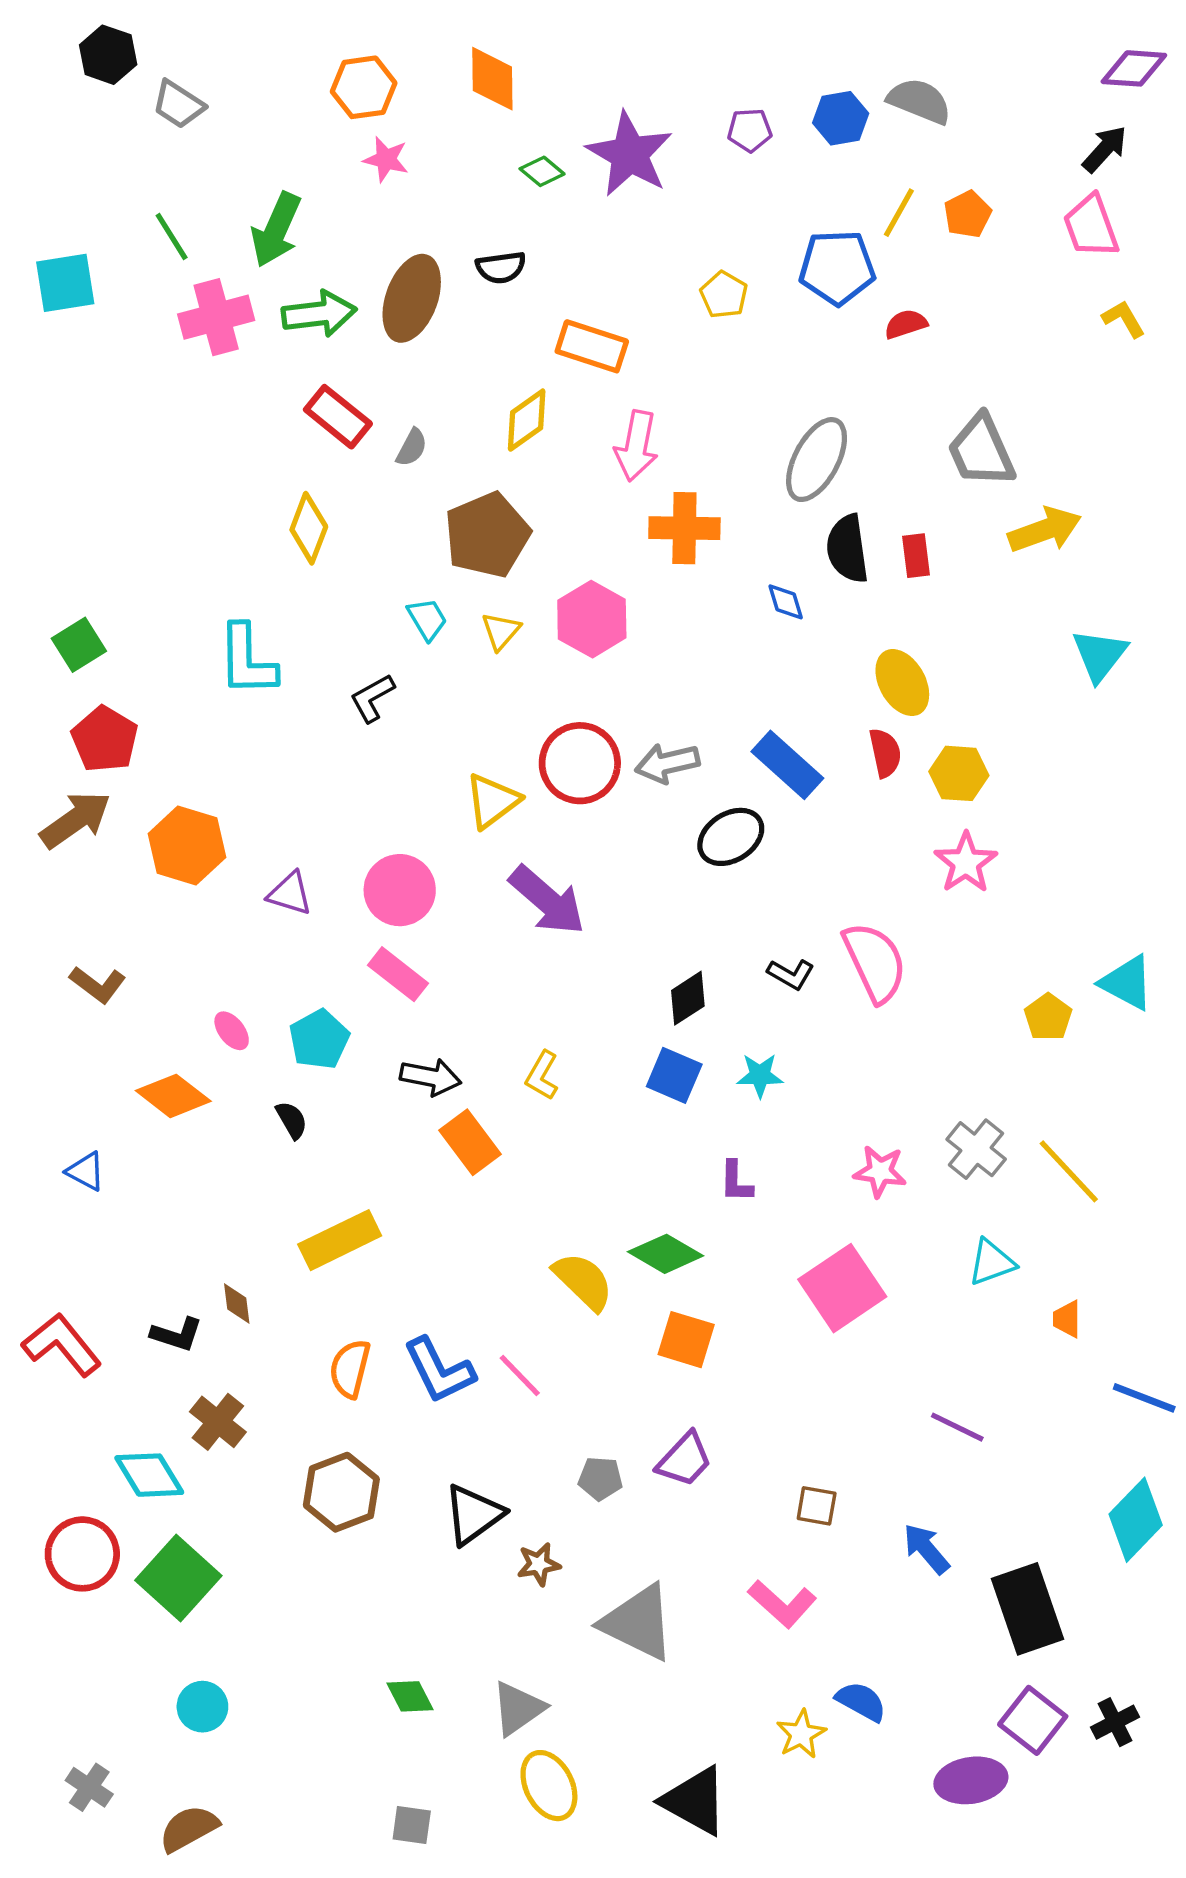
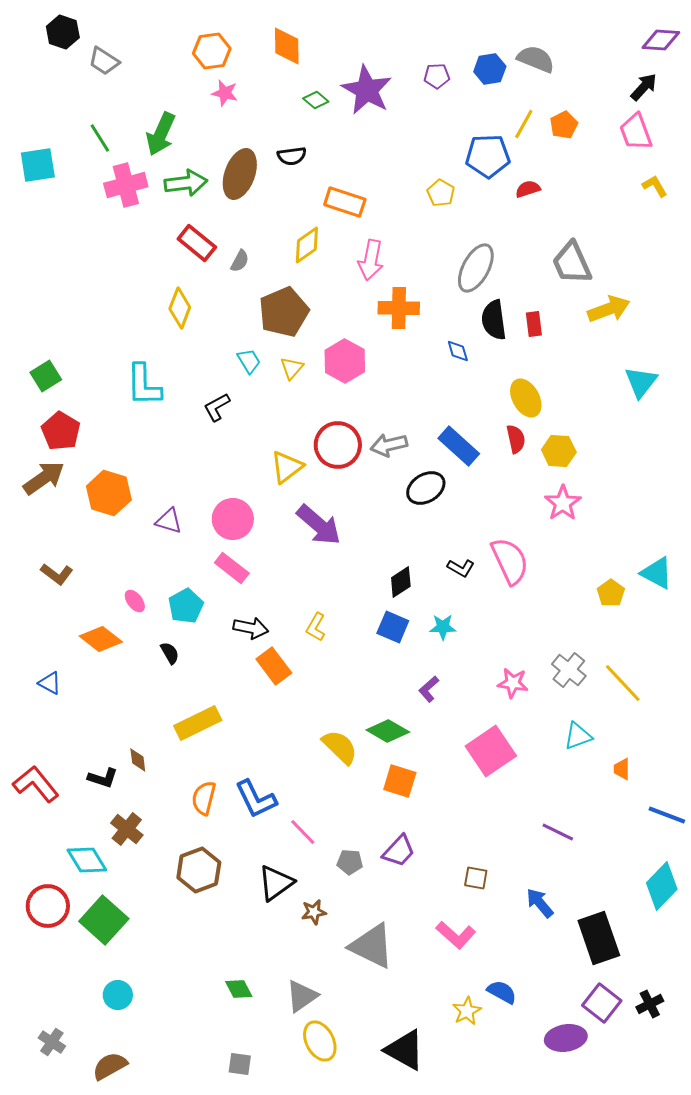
yellow pentagon: (724, 295) -> (441, 193), moved
purple L-shape: (736, 1182) -> (429, 689), turned 48
pink line: (520, 1376) -> (303, 832), moved

